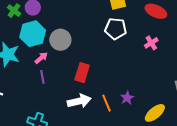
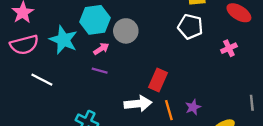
red rectangle: (82, 73) -> (158, 80), moved
purple line: (42, 77) -> (100, 71), turned -72

